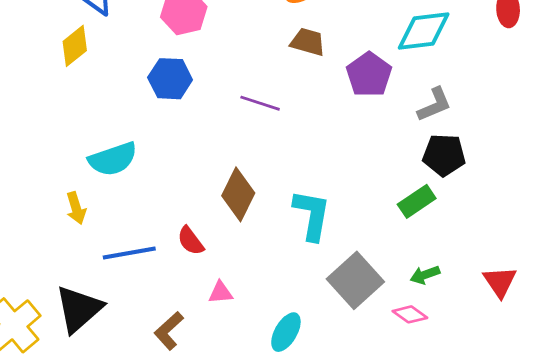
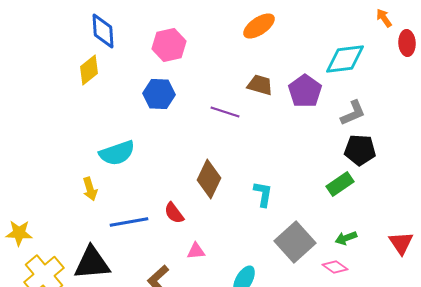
brown trapezoid: (308, 42) -> (260, 85), moved
cyan L-shape: (312, 215) -> (263, 194), size x0.7
black triangle: (79, 309) -> (92, 263), turned 36

